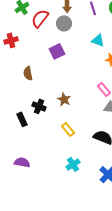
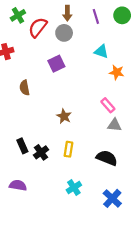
black cross: (39, 106) -> (41, 152), moved, turned 32
black rectangle: (22, 119) -> (22, 146), moved
yellow rectangle: (68, 129) -> (68, 149), turned 48

